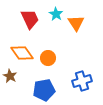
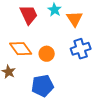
blue cross: (82, 81) -> (81, 49), moved

